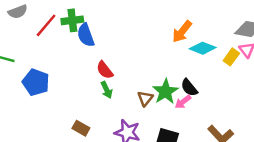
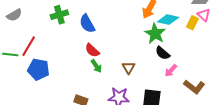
red line: (46, 25) -> (29, 46), moved
blue semicircle: (86, 35) -> (87, 24), moved
green star: (165, 92) -> (155, 34), moved
pink arrow: (183, 102) -> (171, 70), moved

